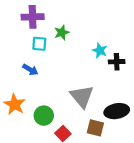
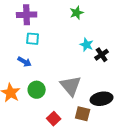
green star: (62, 33) -> (77, 13), moved
black cross: (117, 62) -> (102, 55), turned -32
green circle: (44, 116) -> (37, 90), moved

